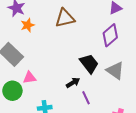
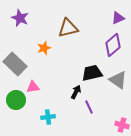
orange star: (28, 25) -> (44, 48), moved
black trapezoid: (89, 63) -> (92, 73), turned -65
black arrow: (73, 83) -> (76, 92), turned -32

